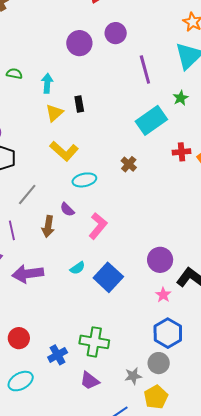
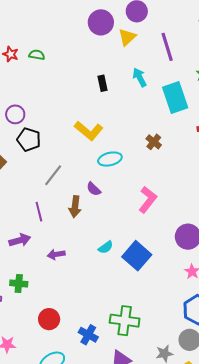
cyan arrow: (47, 83) -> (140, 77), moved, turned -30
yellow triangle: (54, 113) -> (127, 37), moved
cyan rectangle: (151, 120) -> (175, 97), turned -72
pink L-shape: (98, 226) -> (148, 200), moved
purple arrow: (28, 274) -> (56, 254), size x0.6
blue cross: (58, 355) -> (88, 335), turned -30

